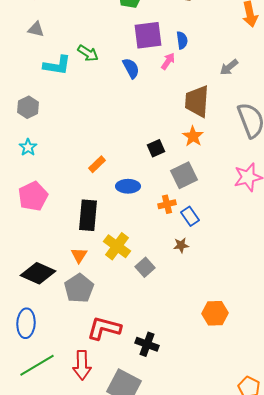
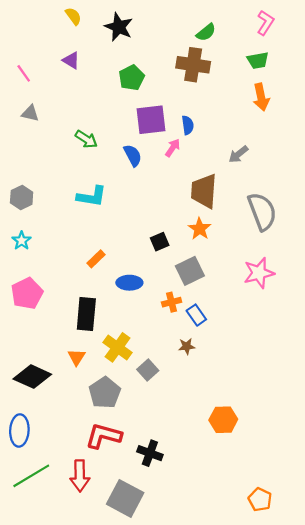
cyan L-shape: (57, 65) -> (92, 196), moved
gray pentagon: (79, 288) -> (105, 393), moved

